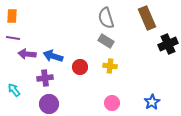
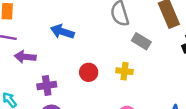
gray rectangle: (106, 41) -> (141, 41), moved
blue arrow: (53, 56) -> (62, 32), moved

